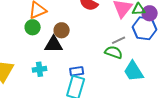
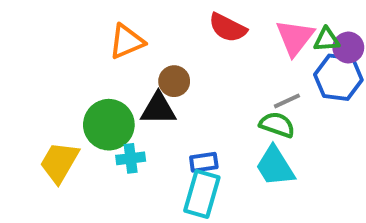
green circle: (33, 27) -> (109, 125), moved, size x1.6
cyan trapezoid: (134, 71) -> (275, 166), moved

